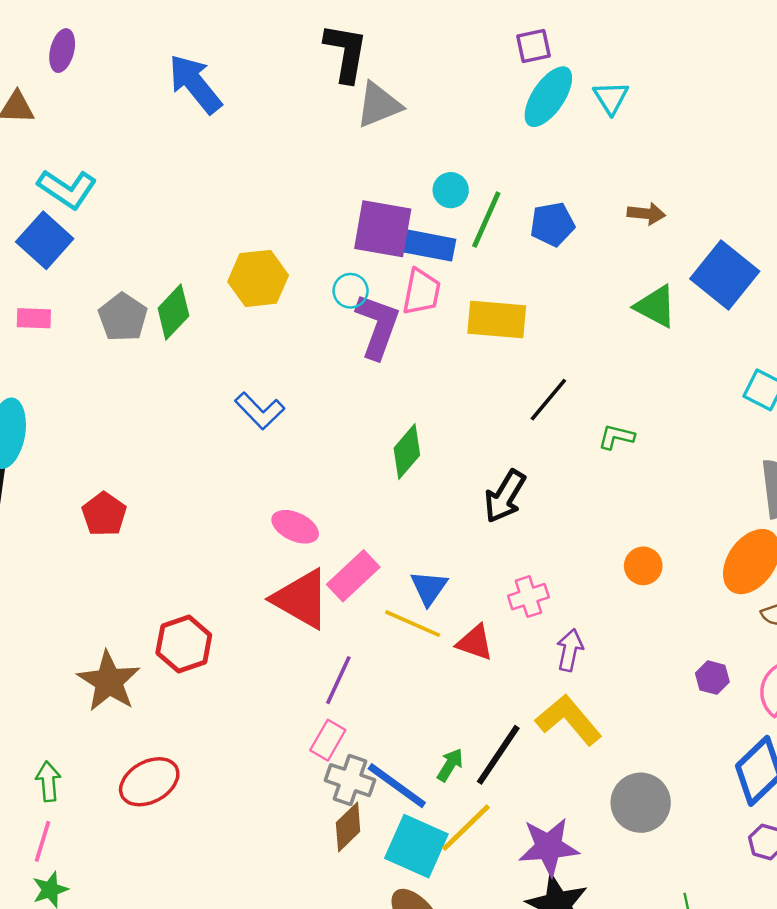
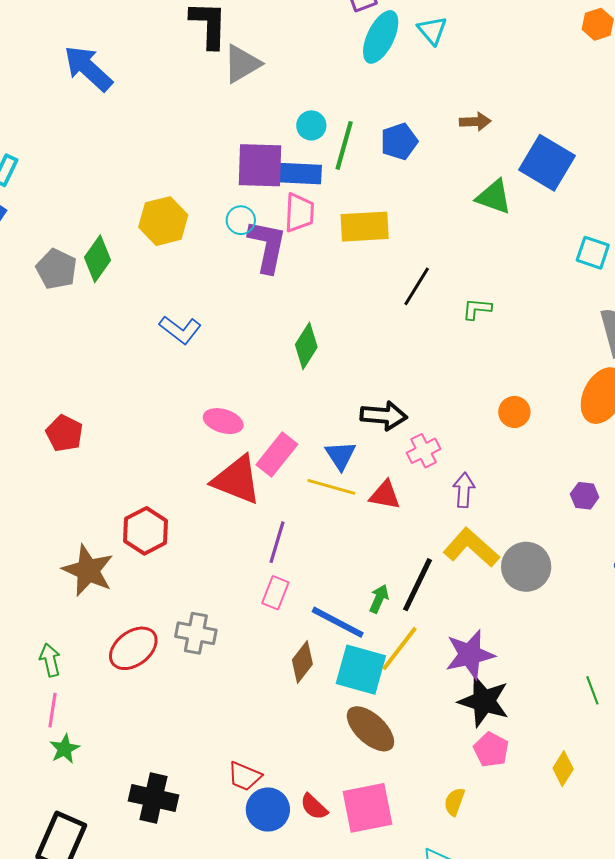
black arrow: (505, 496) -> (384, 416), moved, turned -108
gray cross: (350, 780) -> (196, 633), moved
gray circle: (641, 803) -> (526, 567), moved

